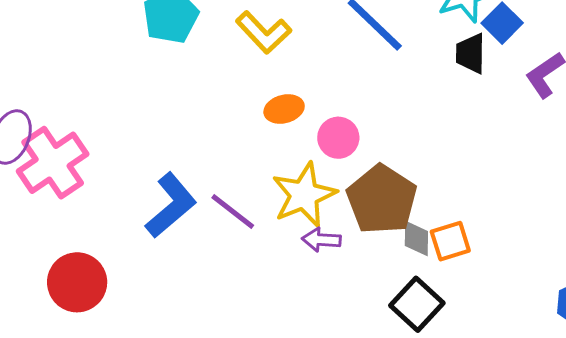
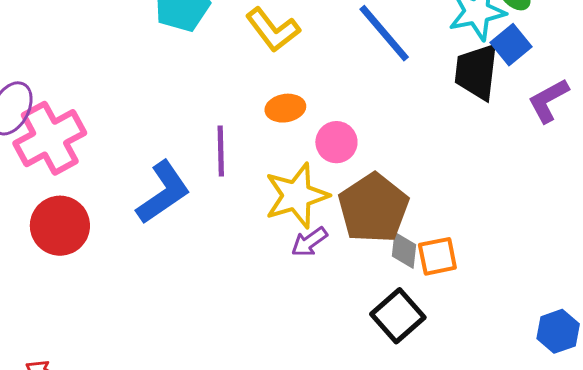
black trapezoid: (471, 53) -> (477, 72), size x1.4
purple line: (233, 212) -> (221, 151), moved, turned 45
purple arrow: (321, 240) -> (309, 242), turned -45
red circle: (77, 282) -> (60, 226), moved

